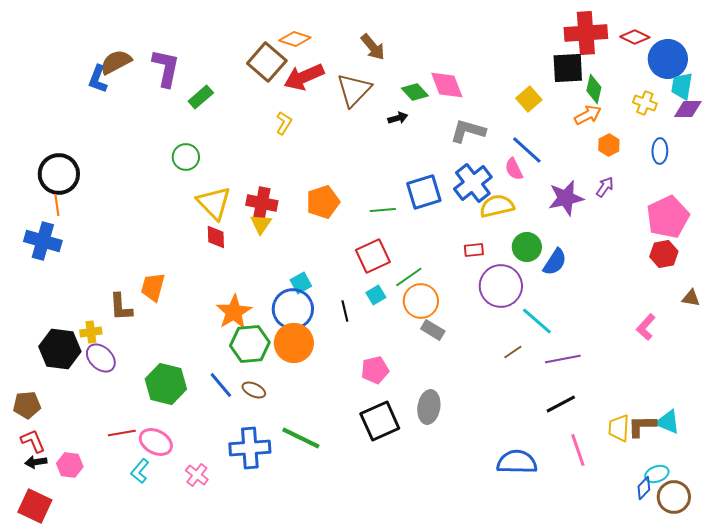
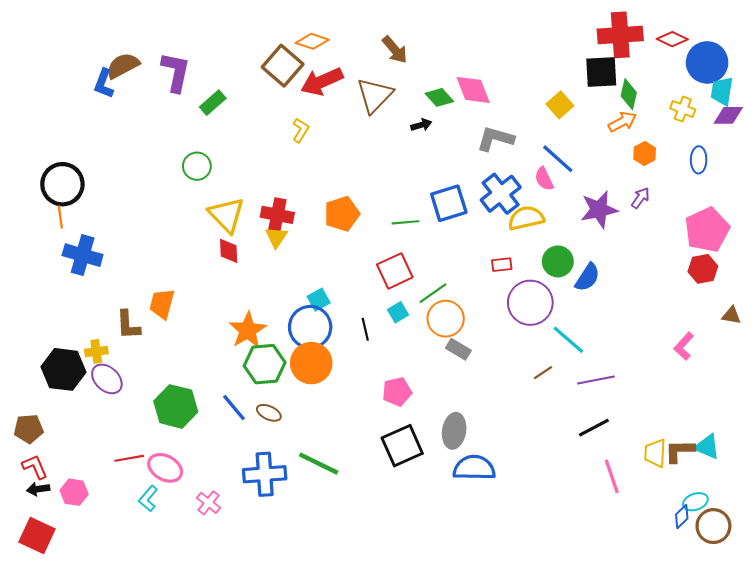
blue cross: (43, 241) -> (83, 255), moved
blue semicircle: (517, 462) -> (474, 468), moved

